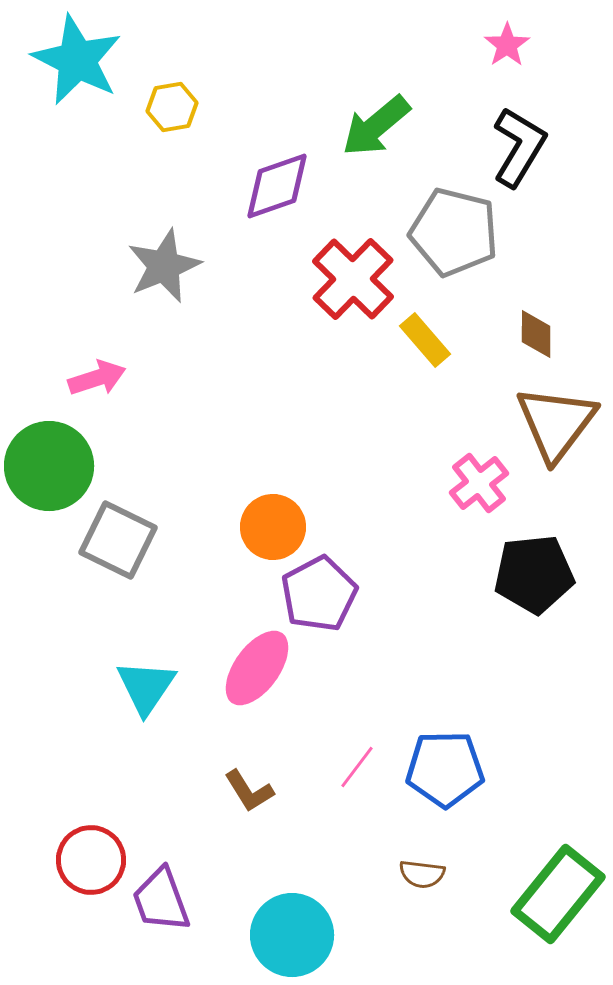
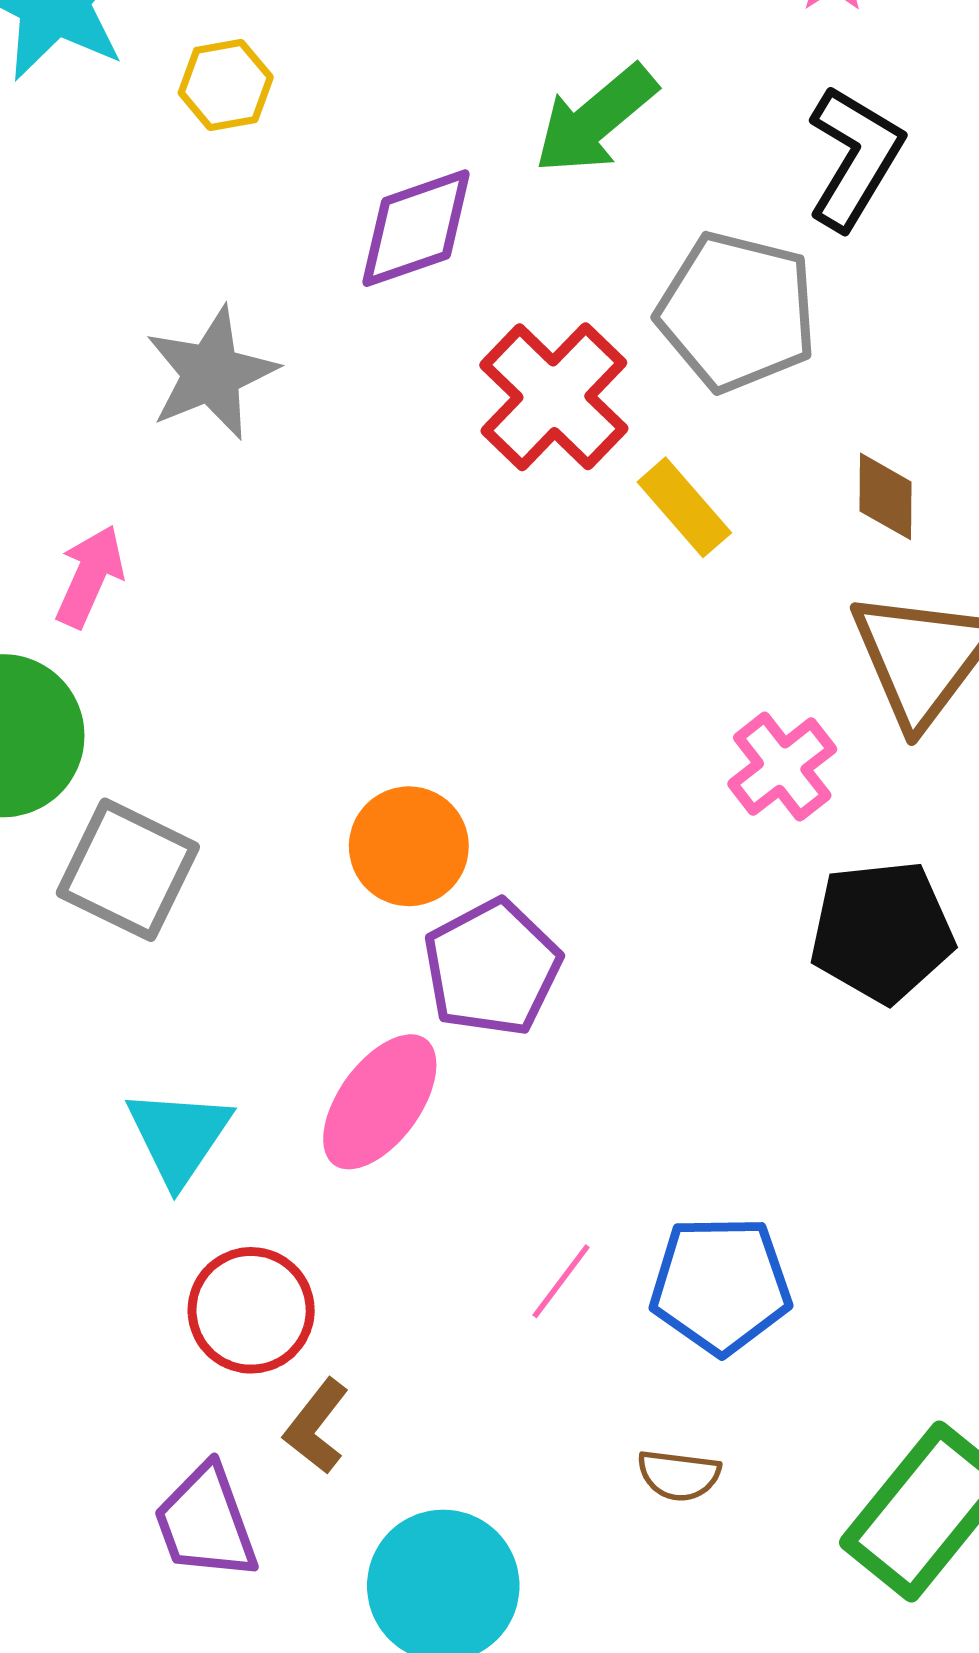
pink arrow: (97, 378) -> (90, 576), turned -48
brown L-shape: (249, 791) -> (316, 1426), moved, turned 70
red circle: (91, 860) -> (251, 1310), moved

